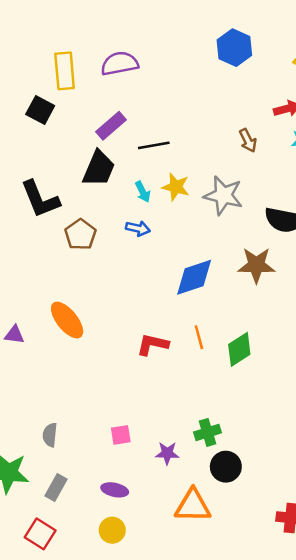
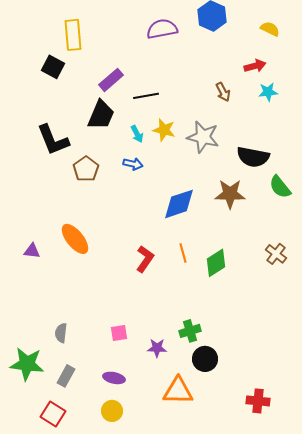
purple semicircle: (120, 64) -> (162, 29), moved
red L-shape: (153, 344) -> (145, 259), turned 112

